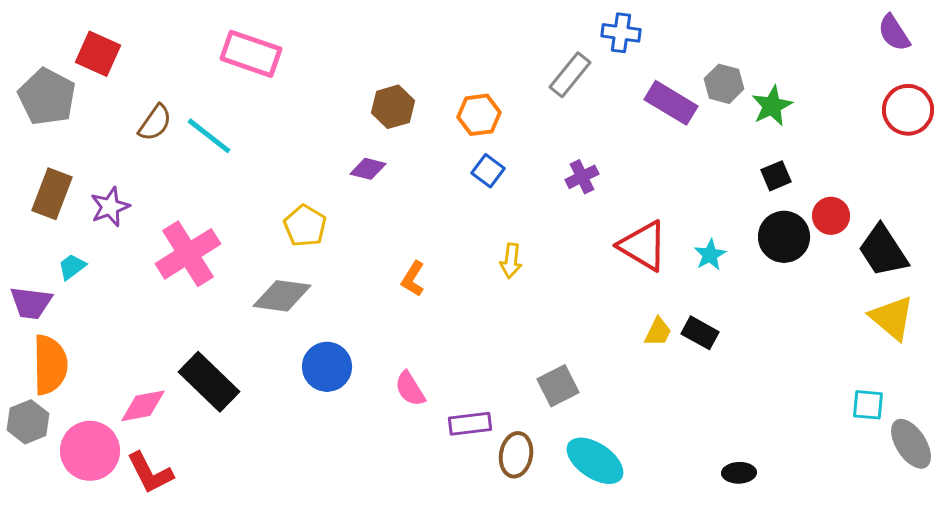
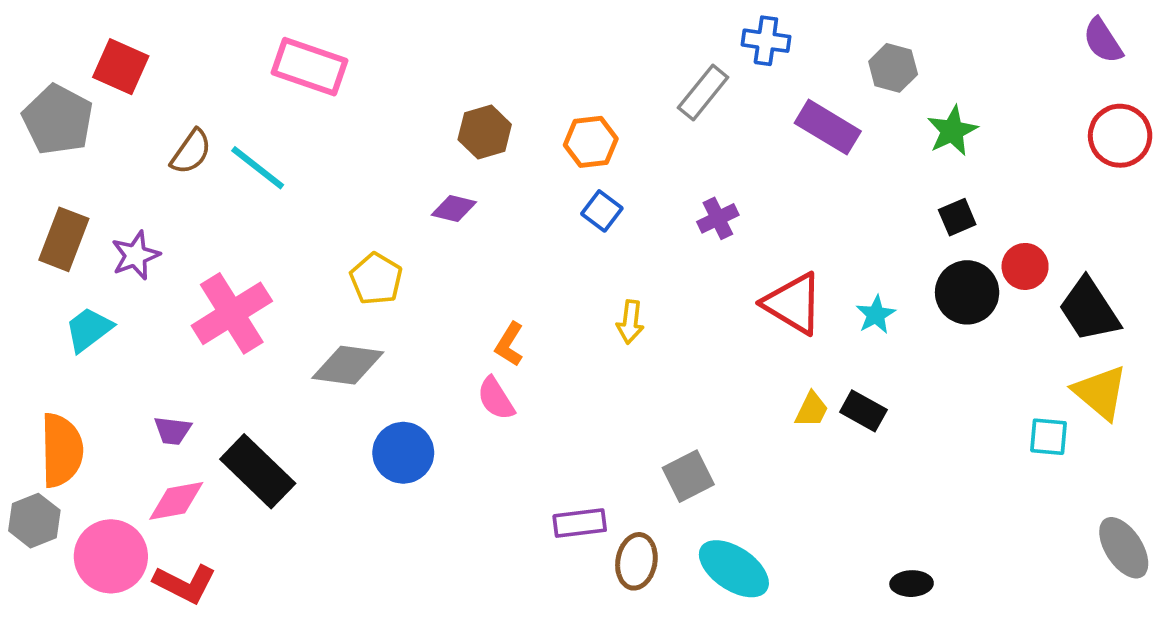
gray hexagon: (724, 84) -> (893, 68), moved
cyan trapezoid: (72, 267) -> (89, 329), size x1.4
purple trapezoid: (31, 303) -> (173, 431), moved, size x0.7
pink semicircle: (410, 389) -> (496, 398), moved
cyan square: (868, 405) -> (1048, 437), moved
red L-shape: (150, 473) -> (185, 584), turned -36

